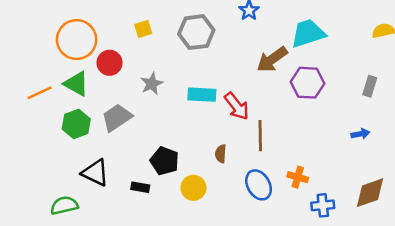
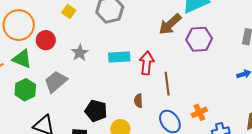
yellow square: (143, 29) -> (69, 11), turned -32
red arrow: (237, 106) -> (147, 63), turned -130
orange cross: (298, 177) -> (199, 112), turned -35

